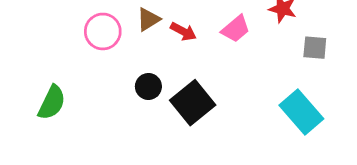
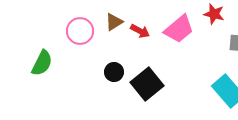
pink trapezoid: (236, 29) -> (179, 29), size x1.4
green semicircle: (52, 103) -> (42, 63), moved

